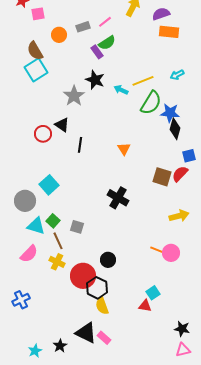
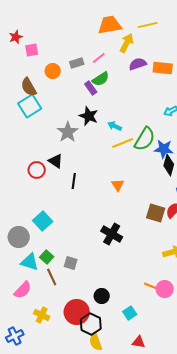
purple semicircle: (161, 14) -> (138, 64), moved
yellow line: (143, 81) -> (123, 143), moved
yellow cross: (57, 262) -> (42, 315), moved
cyan square: (153, 293) -> (130, 313), moved

